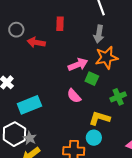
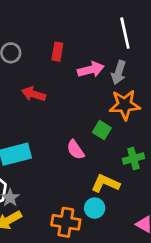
red rectangle: (60, 24) -> (57, 52), moved
red arrow: (36, 42) -> (34, 94), moved
pink arrow: (78, 65) -> (91, 70), moved

